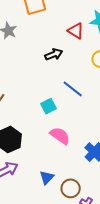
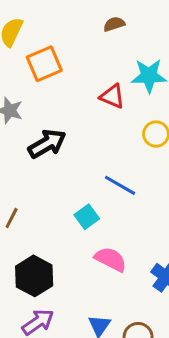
black arrow: (54, 54) -> (47, 144), moved, size x1.4

